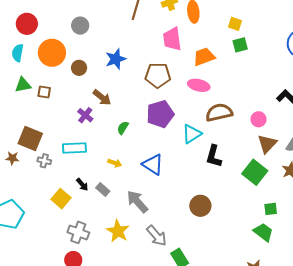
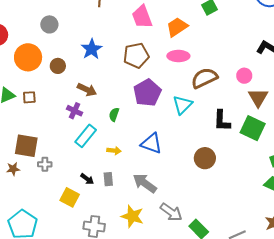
cyan rectangle: (74, 148) -> (86, 136), moved, turned -35
black L-shape: (214, 156) -> (222, 121), moved
gray rectangle: (103, 190) -> (108, 179), turned 56
brown circle: (200, 206) -> (205, 158), moved

